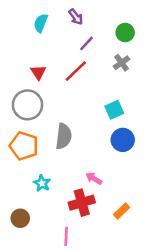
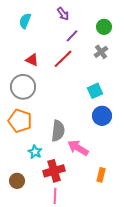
cyan semicircle: (41, 23) -> (25, 21), moved
red triangle: (38, 72) -> (32, 60), turned -32
gray semicircle: (64, 136) -> (58, 131), moved
pink arrow: (94, 178) -> (78, 148), size x1.5
red cross: (82, 203) -> (54, 171), moved
orange rectangle: (122, 211) -> (101, 175), turned -32

